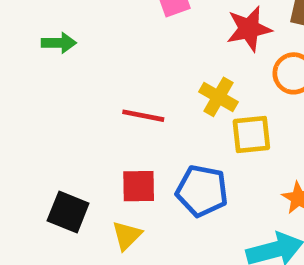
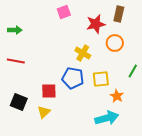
red line: (143, 116) -> (16, 61), moved
yellow square: (251, 134) -> (101, 79), moved
blue pentagon: (202, 191) -> (73, 78), moved

